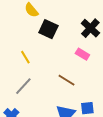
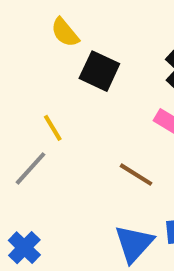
gray line: (23, 86) -> (30, 168), moved

